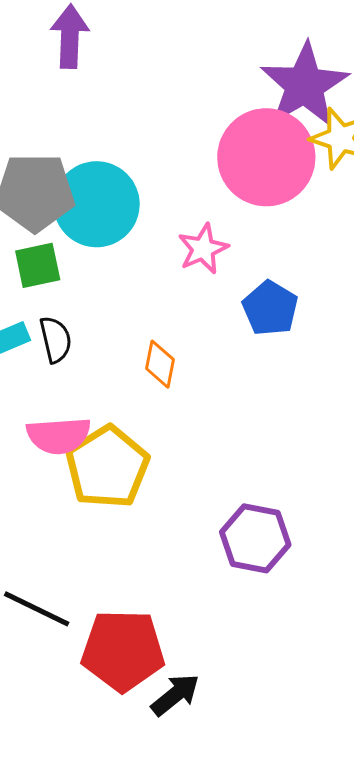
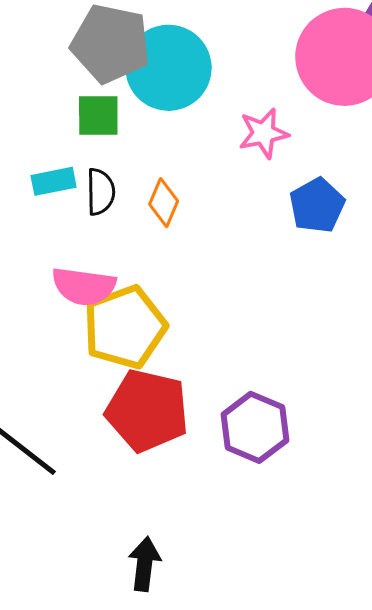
orange diamond: (160, 364) -> (164, 203), moved
red pentagon: (123, 650) -> (147, 411), moved
black arrow: (175, 695) -> (144, 564), turned -56

